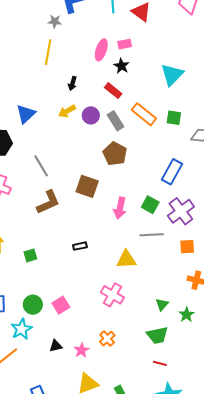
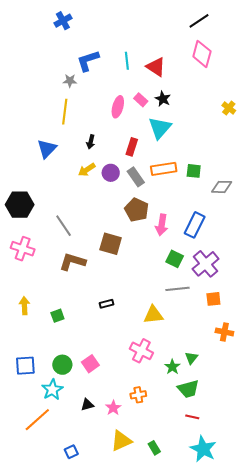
pink rectangle: (125, 44) -> (141, 100), turned 56
black star: (121, 66) -> (163, 99), moved
cyan triangle: (172, 75) -> (160, 128), moved
red rectangle: (113, 91) -> (132, 147), turned 72
blue triangle: (26, 114) -> (47, 149), moved
orange rectangle: (144, 114) -> (164, 169), turned -45
brown L-shape: (48, 202) -> (73, 262), turned -136
pink arrow: (120, 208) -> (162, 225), moved
green star: (187, 315) -> (172, 367), moved
orange cross: (107, 339) -> (138, 395), turned 35

